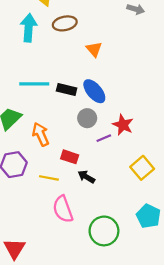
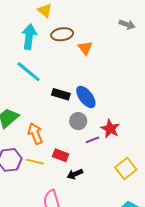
orange triangle: (94, 49) -> (85, 48), moved
cyan line: (34, 84) -> (29, 72), moved, turned 36
black arrow: (86, 177) -> (75, 174), turned -56
yellow line: (49, 178) -> (35, 162), moved

